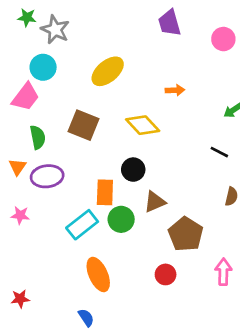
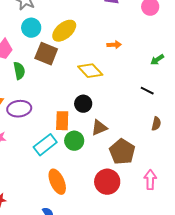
cyan circle: (43, 67) -> (31, 28), moved
brown square: (83, 125) -> (46, 54), moved
green semicircle: (38, 137) -> (19, 71), moved
red circle: (166, 274) -> (107, 182), size x1.6

